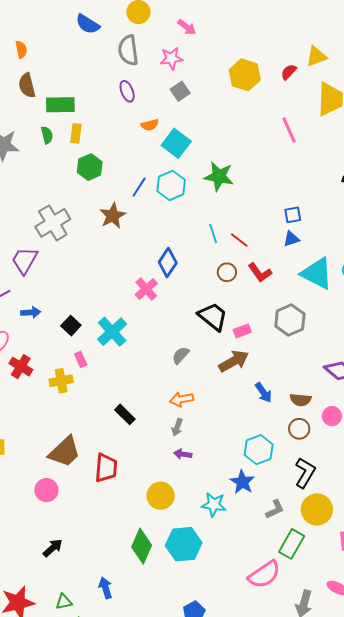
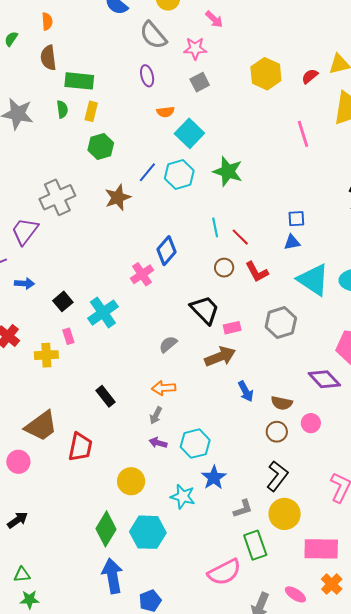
gray semicircle: (128, 50) -> (153, 35), turned -40
cyan hexagon: (259, 450) -> (195, 444), moved
green rectangle: (292, 544) -> (255, 545), turned -56
blue arrow: (105, 588) -> (112, 576), moved, size x1.6

